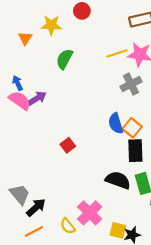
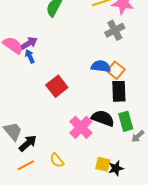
blue arrow: (17, 83) -> (30, 56), moved
blue semicircle: (116, 123) -> (101, 66), turned 114
red square: (68, 145) -> (57, 86), size x1.5
pink cross: (90, 213) -> (81, 127), moved

